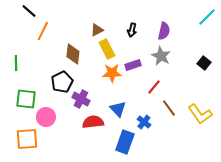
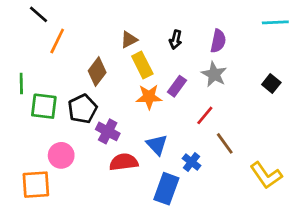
cyan line: (207, 17) -> (275, 22), turned 42
brown diamond: (73, 54) -> (97, 72), turned 30
purple rectangle: (133, 65) -> (177, 86), turned -35
green square: (26, 99) -> (44, 106), moved
yellow L-shape: (200, 114) -> (266, 175), moved

